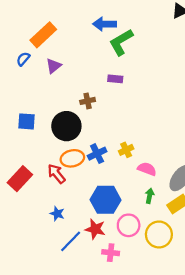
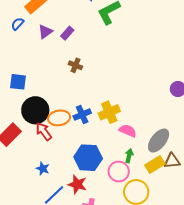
purple rectangle: (115, 79) -> (67, 33), moved, turned -56
brown cross: (88, 101) -> (75, 65), turned 32
black circle: (66, 126) -> (35, 110), moved
yellow cross: (126, 150) -> (109, 112), size x1.5
pink circle: (129, 225) -> (119, 171), moved

